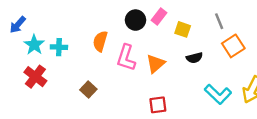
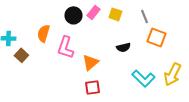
yellow square: (183, 29) -> (115, 14), moved
orange square: (233, 46) -> (156, 37), turned -36
orange triangle: (156, 64) -> (90, 62), moved
brown square: (88, 90) -> (21, 55), moved

